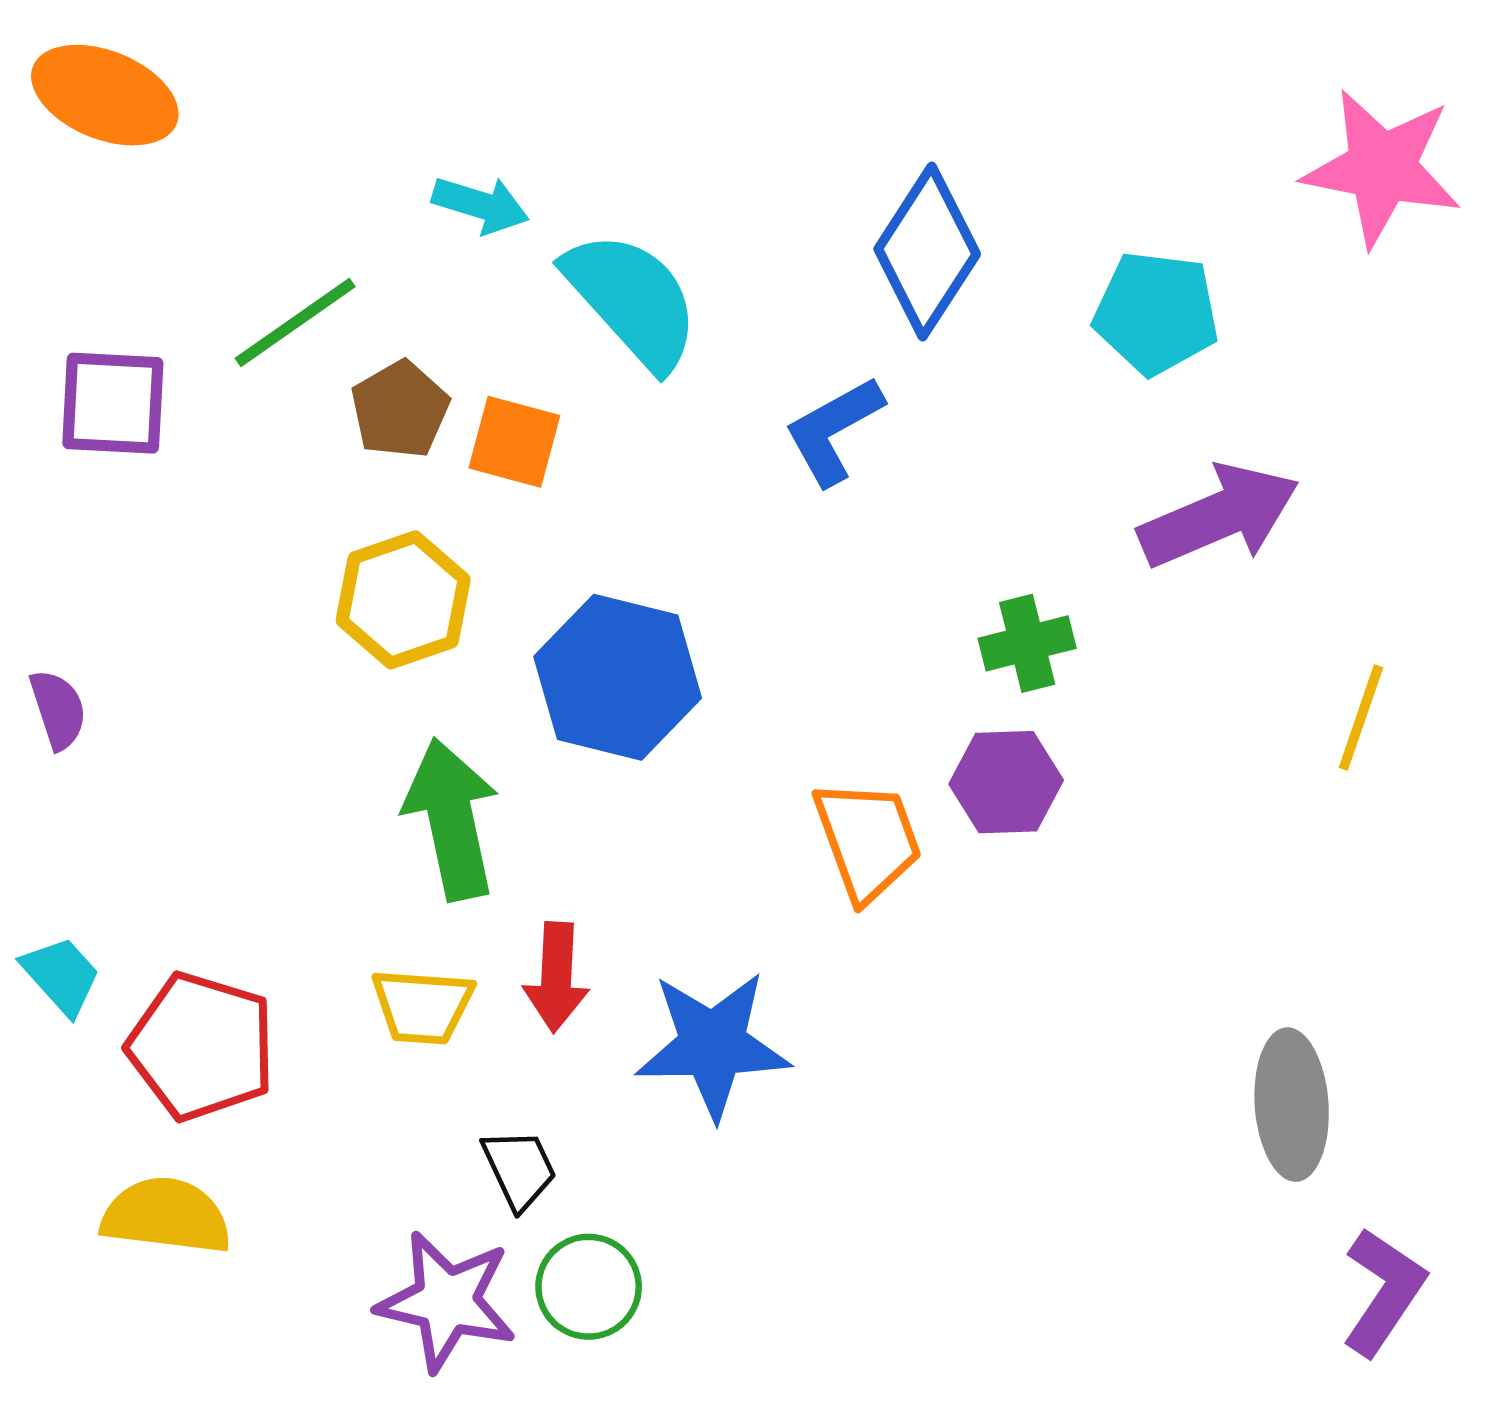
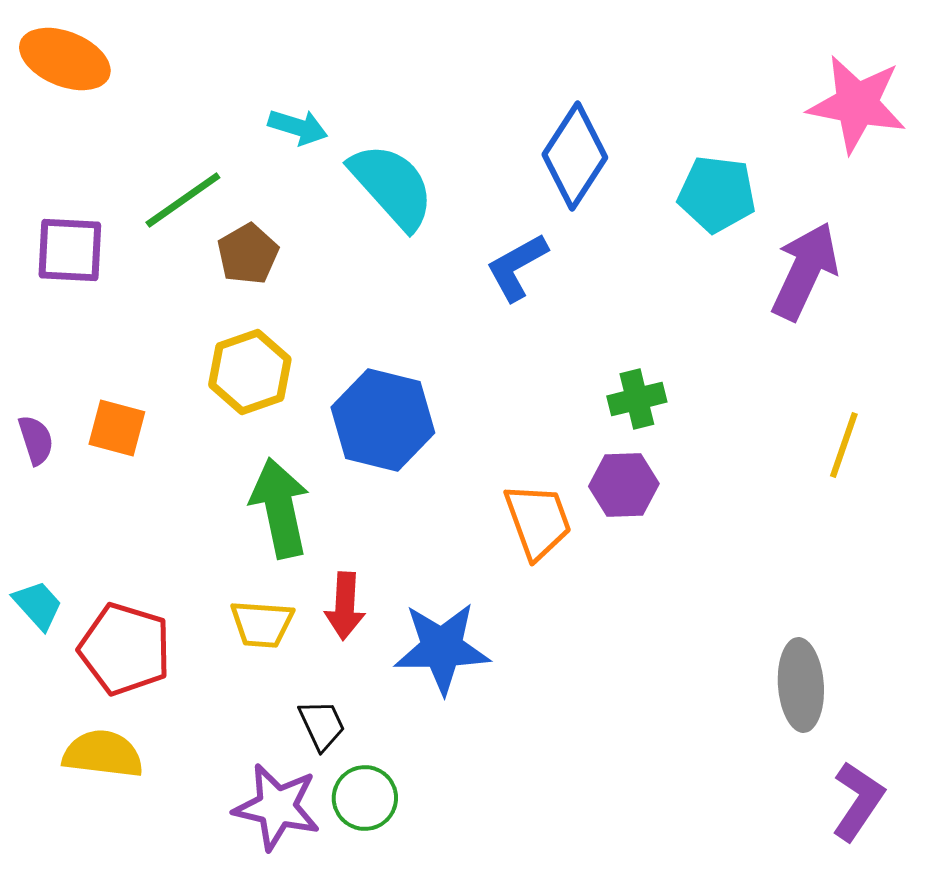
orange square: (514, 442) -> (117, 428), moved
purple arrow: (1219, 516) -> (805, 271), moved, turned -42

